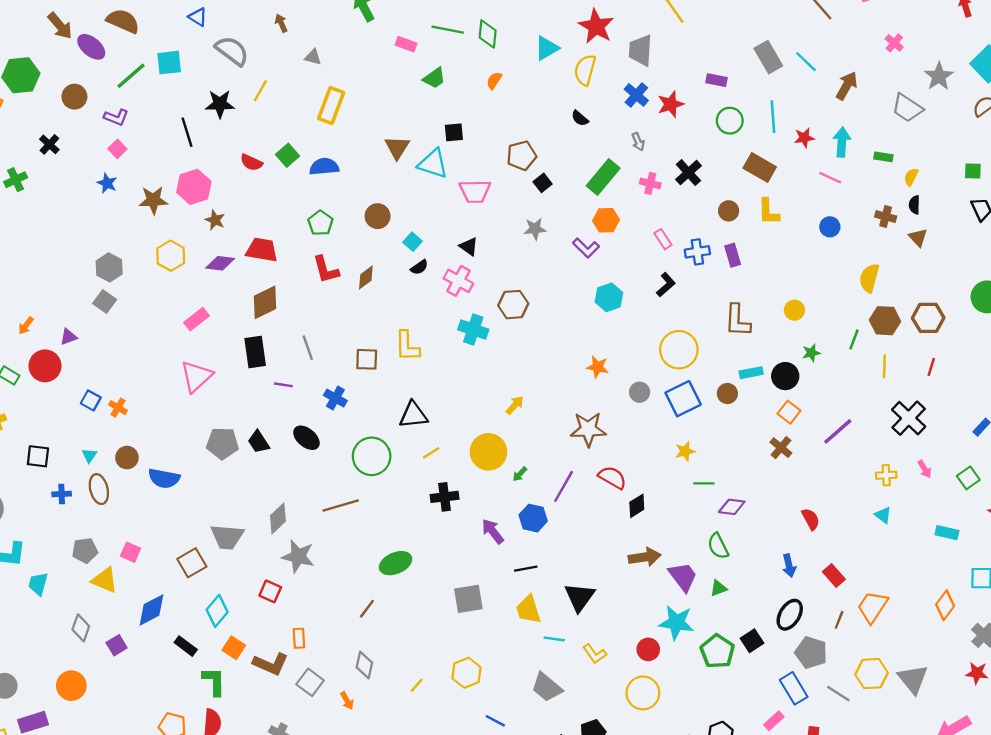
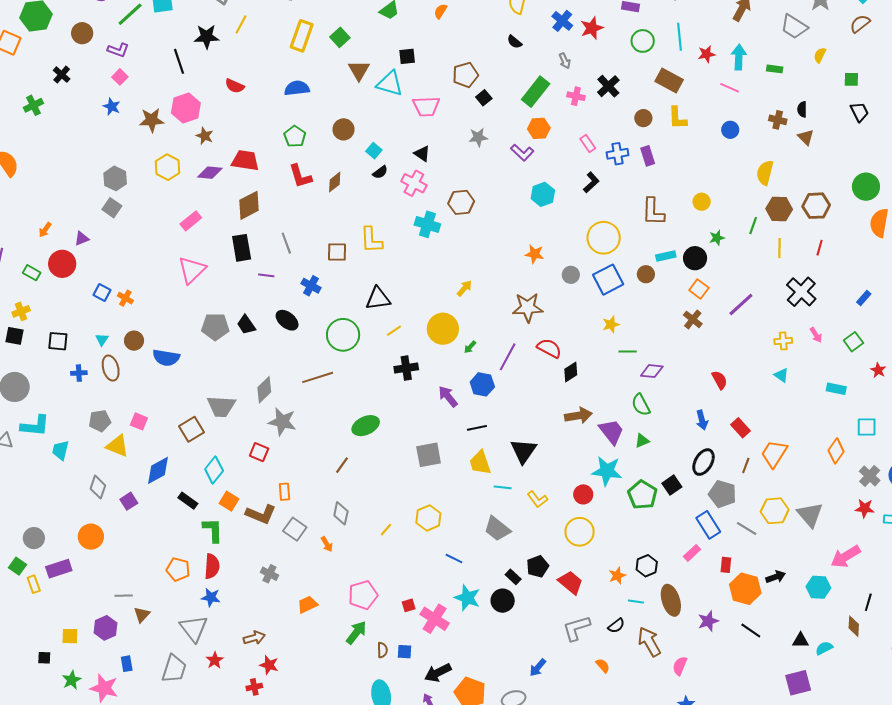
green square: (287, 155) -> (340, 37), moved
yellow semicircle: (911, 177) -> (820, 55), moved

